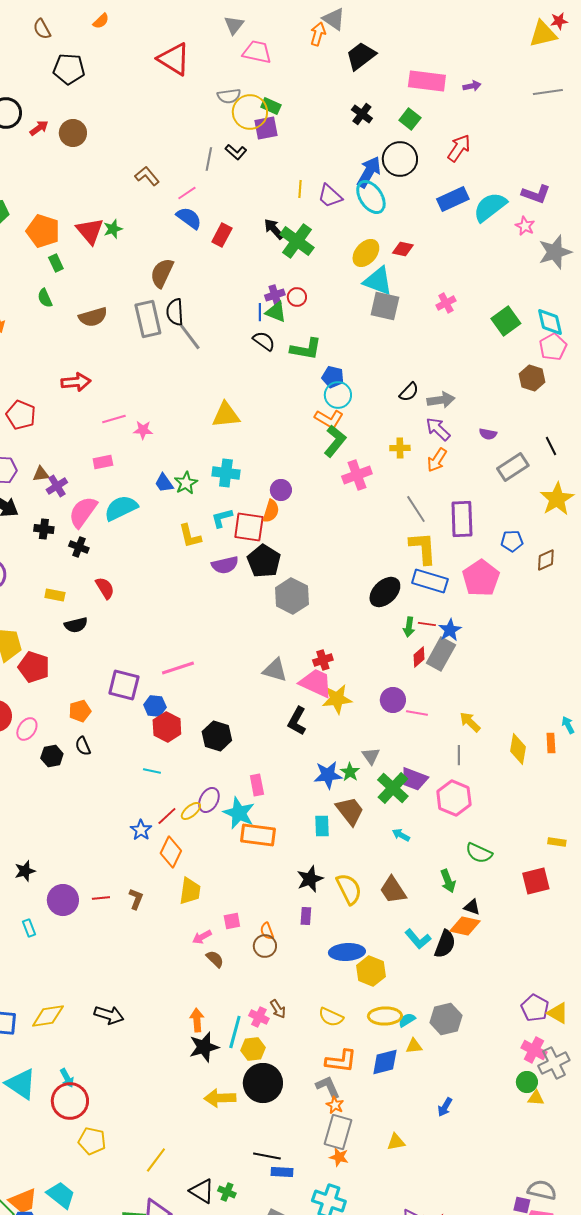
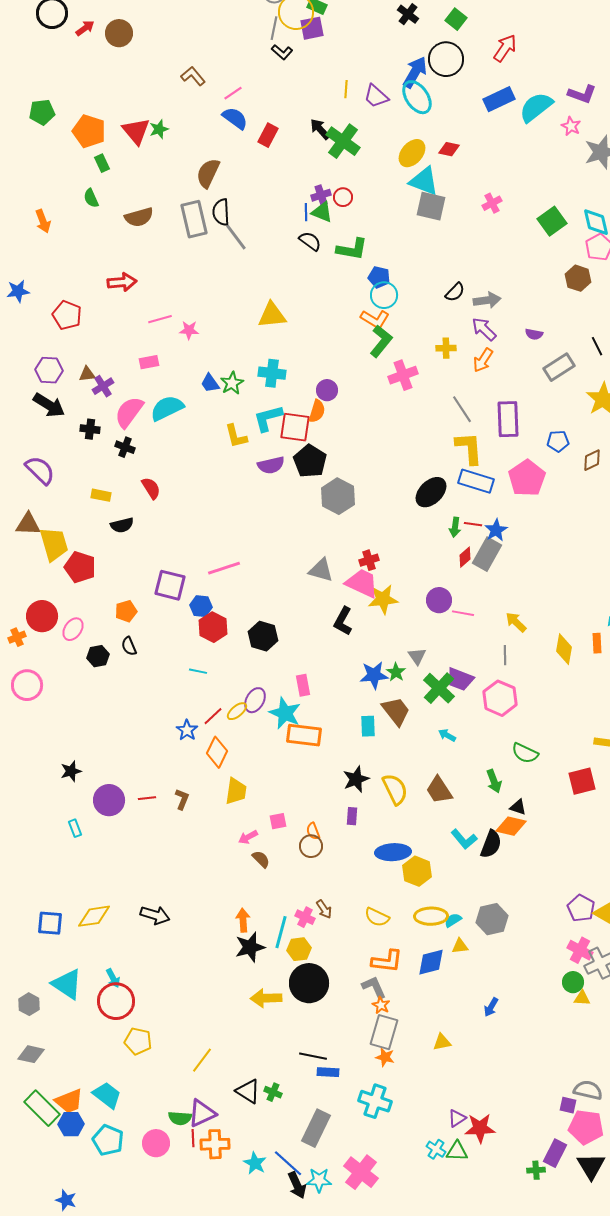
gray line: (209, 159) -> (274, 28), moved
cyan L-shape: (222, 518) -> (268, 418), size x1.4

